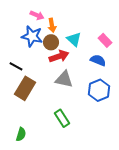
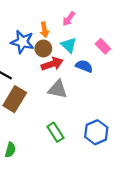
pink arrow: (37, 15) -> (69, 19), moved, turned 104
blue semicircle: (98, 60) -> (84, 66), moved
blue hexagon: (99, 90) -> (96, 132), moved

